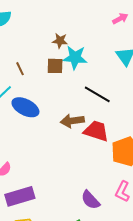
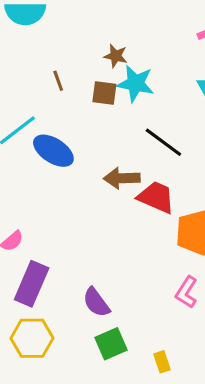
brown line: (20, 69) -> (58, 81), moved
purple rectangle: (20, 196) -> (32, 284), turned -56
purple semicircle: (90, 200) -> (96, 302), moved

